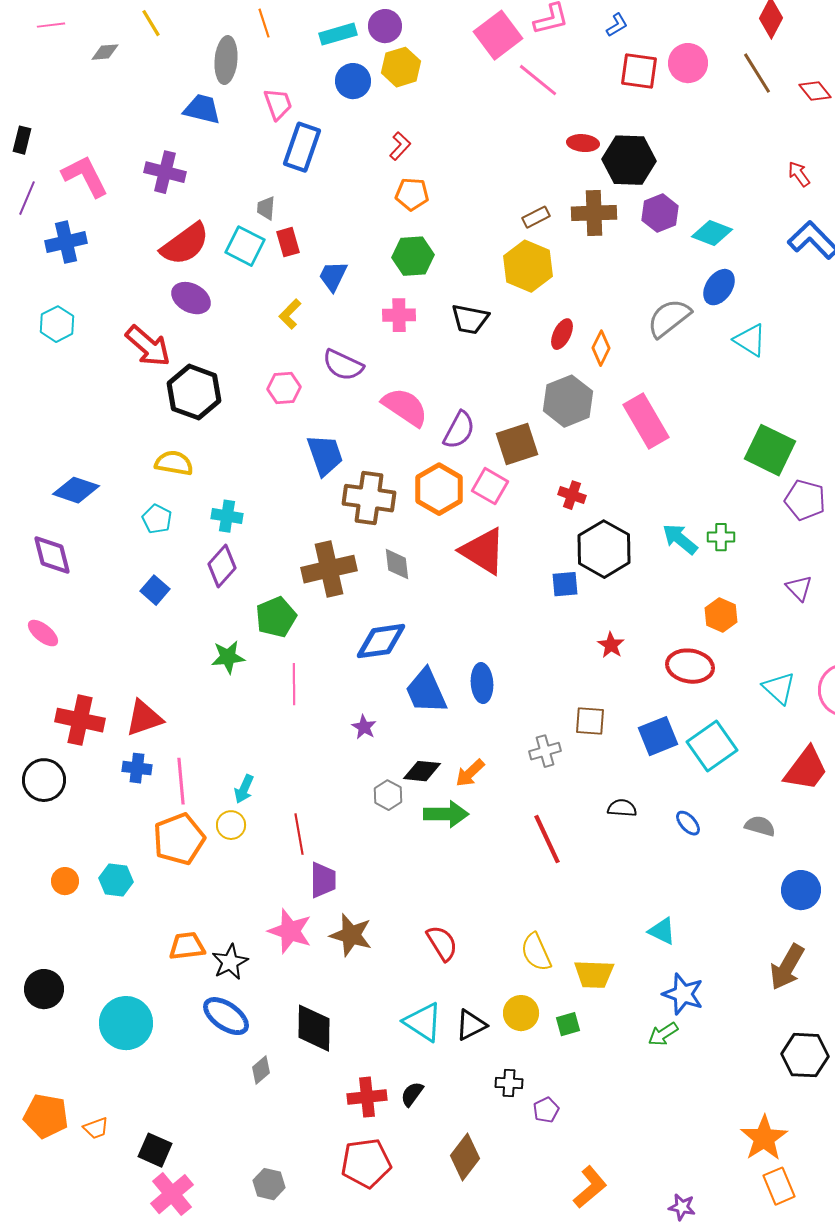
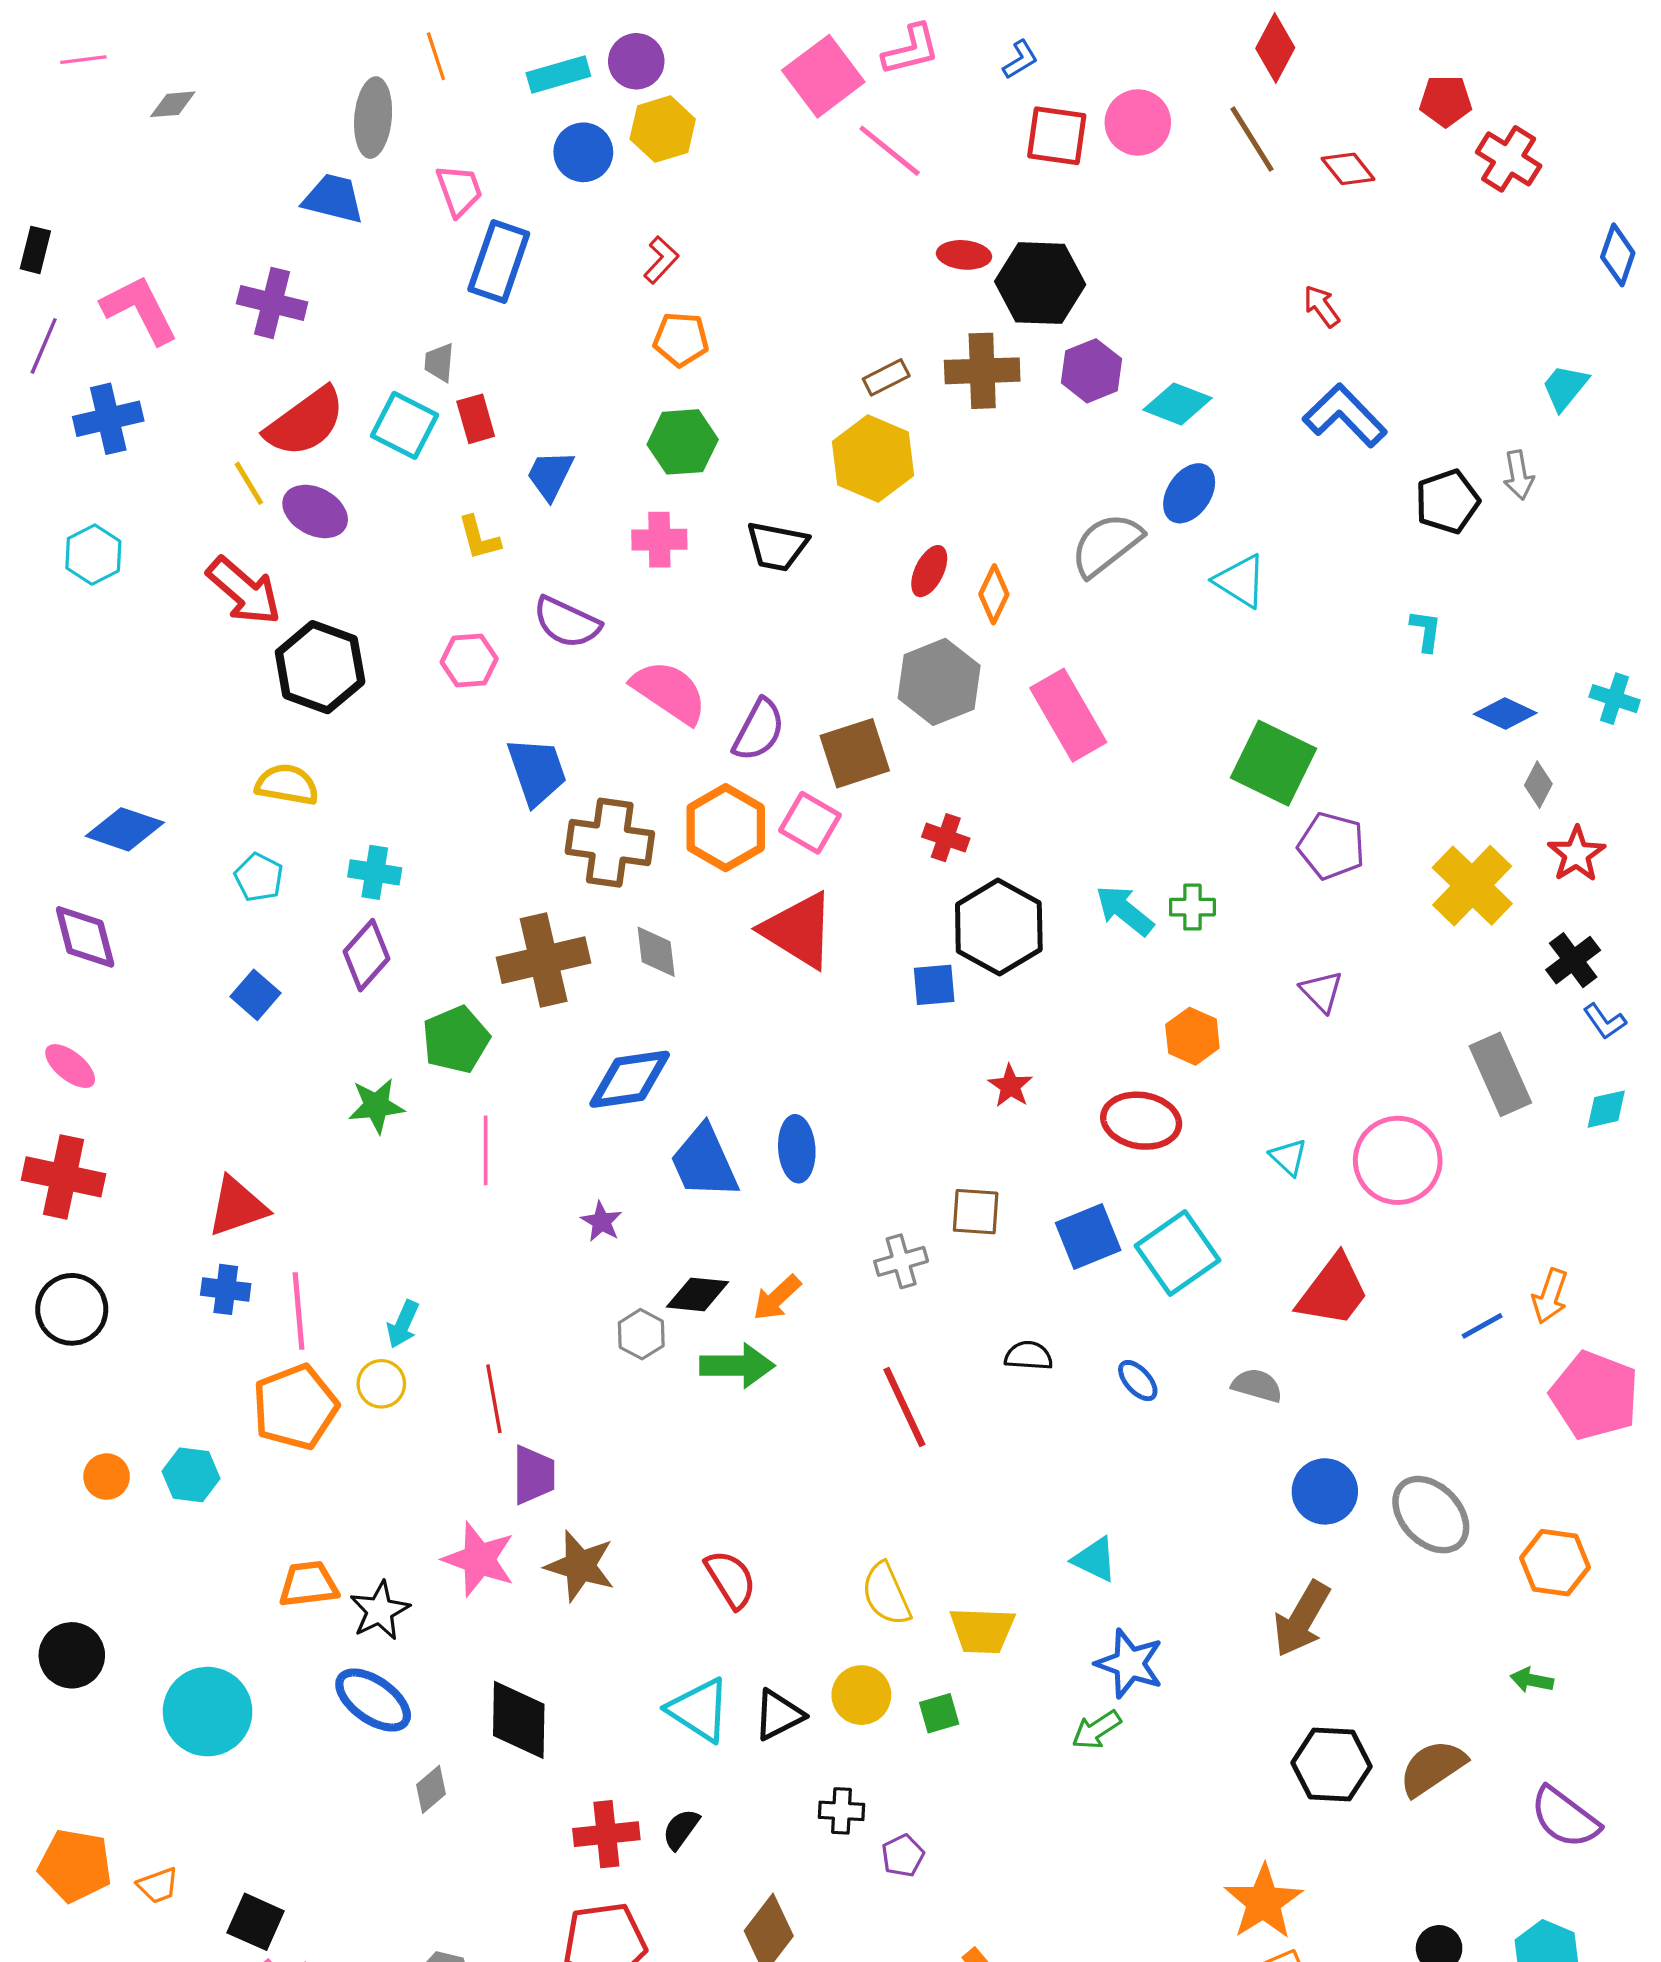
yellow line: (151, 23) -> (249, 483), moved
yellow L-shape: (290, 314) -> (479, 538), turned -60
cyan triangle: (779, 688) -> (1288, 1157), size x0.7
red cross: (80, 720) -> (64, 1177), moved

